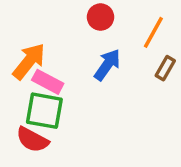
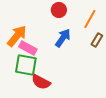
red semicircle: (32, 140) -> (41, 82), moved

